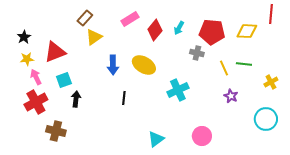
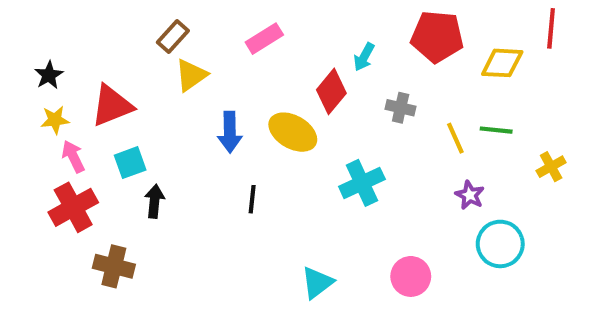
red diamond: (155, 30) -> (331, 91), moved
red pentagon: (212, 32) -> (437, 37), moved
cyan circle: (266, 119) -> (500, 244), moved

